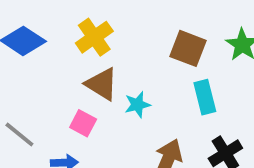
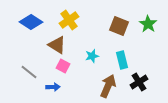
brown triangle: (102, 84) -> (57, 45), moved
cyan rectangle: (205, 97) -> (122, 60), moved

